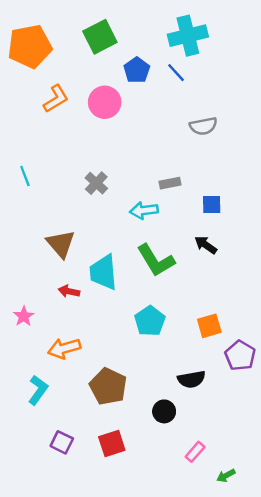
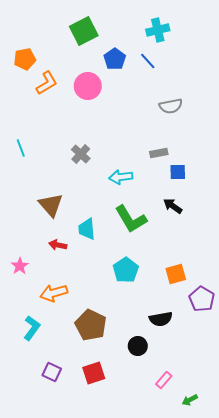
cyan cross: (188, 36) -> (158, 30), size x0.7
orange pentagon: (30, 46) -> (25, 59), moved, size x0.6
gray rectangle: (170, 183) -> (159, 153), moved
cyan trapezoid: (103, 272) -> (87, 229), size x0.7

